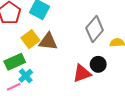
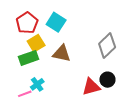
yellow square: (30, 39) -> (36, 43), moved
green rectangle: (15, 62) -> (28, 58), moved

